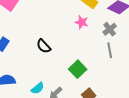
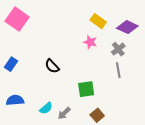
green square: (78, 69) -> (86, 89), turned 36

